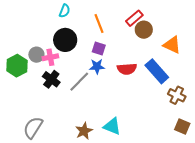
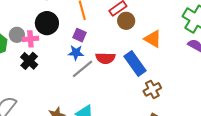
gray line: (79, 82) -> (83, 69), moved
brown cross: (177, 95) -> (152, 89), turned 30

